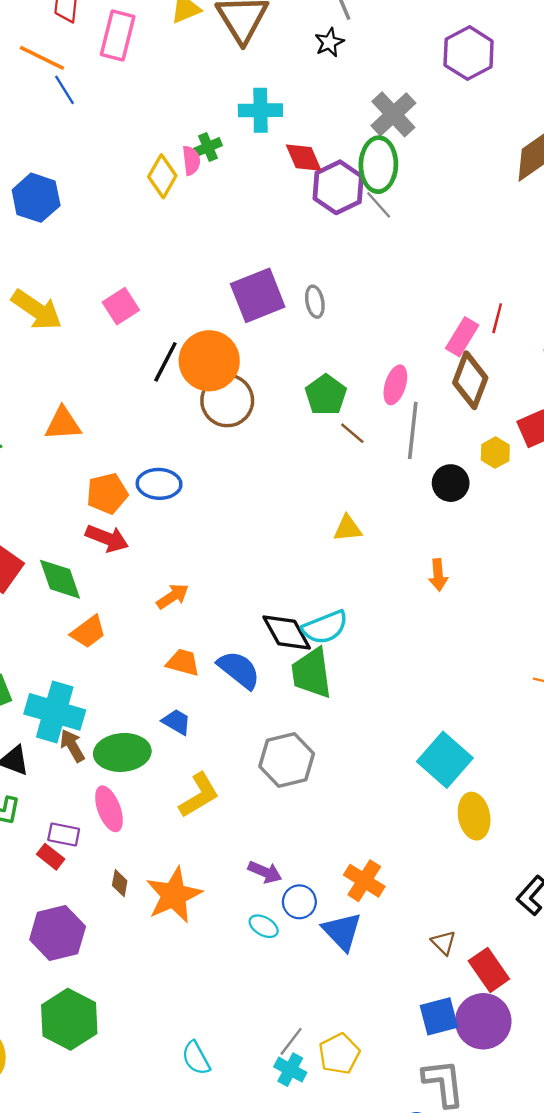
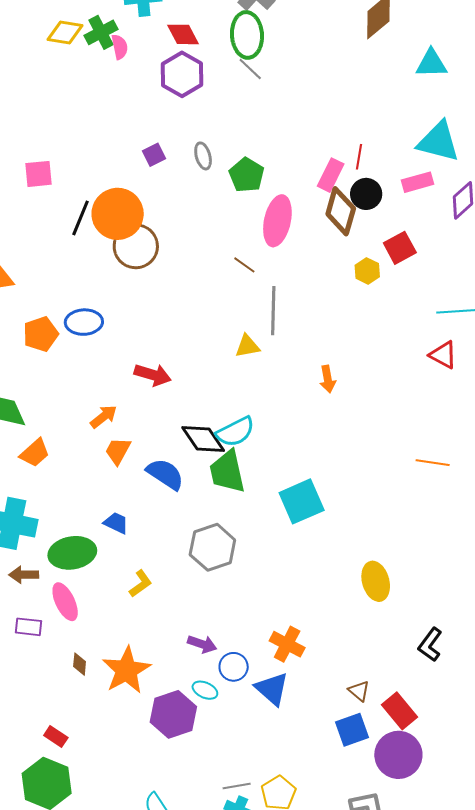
green cross: (208, 147) -> (101, 32), size x1.4
pink semicircle: (191, 161) -> (120, 47), moved
yellow diamond: (162, 176) -> (65, 33), moved, turned 75
purple hexagon: (338, 187) -> (182, 74), moved
purple square: (258, 295) -> (154, 155), size x0.5
pink square: (121, 306) -> (39, 174), turned 32
pink ellipse: (395, 385) -> (277, 221), size x1.5
green pentagon: (326, 395) -> (247, 175), moved
gray line: (413, 430) -> (273, 311), moved
black circle: (451, 483) -> (366, 194), moved
red arrow: (107, 538) -> (153, 375), moved
orange trapezoid: (183, 662) -> (118, 451), moved, turned -72
brown arrow: (72, 746) -> (24, 575), moved, turned -56
cyan square: (445, 760) -> (302, 501), moved, turned 30
yellow L-shape: (199, 795) -> (141, 584), size x0.7
red rectangle: (51, 857) -> (56, 737), moved
purple hexagon: (58, 933) -> (173, 714), moved
blue square: (439, 1016) -> (352, 730), moved
gray line: (291, 1041) -> (237, 786), turned 48

